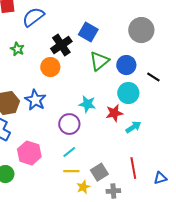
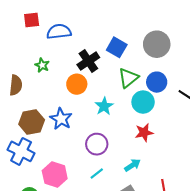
blue semicircle: (33, 17) -> (59, 32), turned 30
gray circle: (141, 30) -> (157, 44), moved
cyan circle: (128, 93) -> (143, 102), moved
cyan star: (87, 104) -> (104, 106), moved, turned 30
cyan arrow: (133, 127) -> (133, 165), moved

